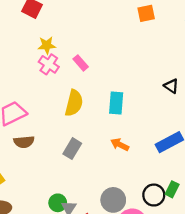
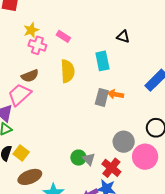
black triangle: (171, 86) -> (123, 37), moved
brown semicircle: (24, 142) -> (30, 76), moved
gray rectangle: (72, 149) -> (102, 97), moved

